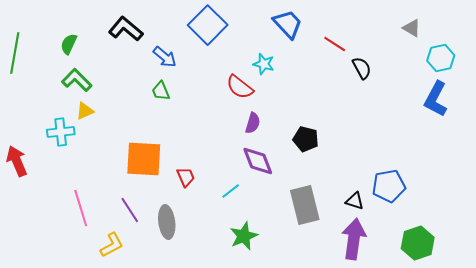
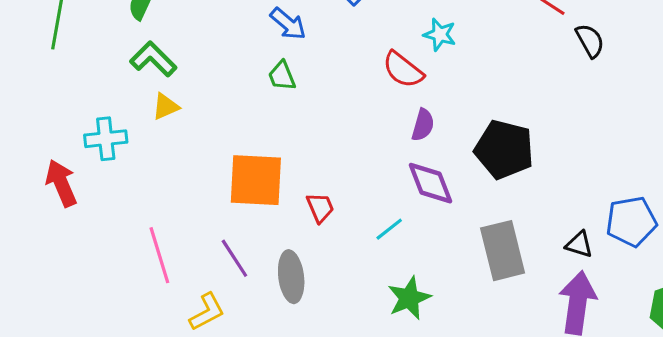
cyan cross: (61, 132) -> (106, 139), moved
black pentagon: (306, 139) -> (504, 149), size x1.5

